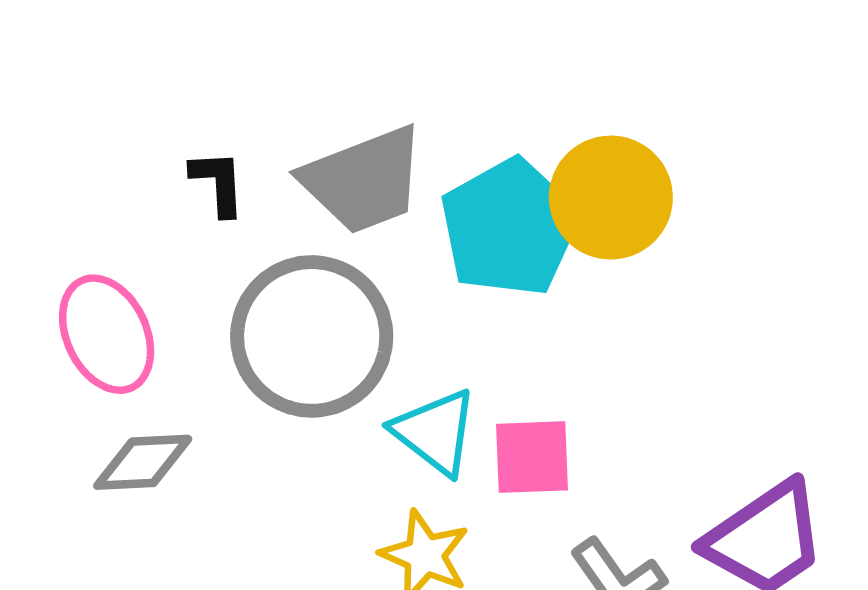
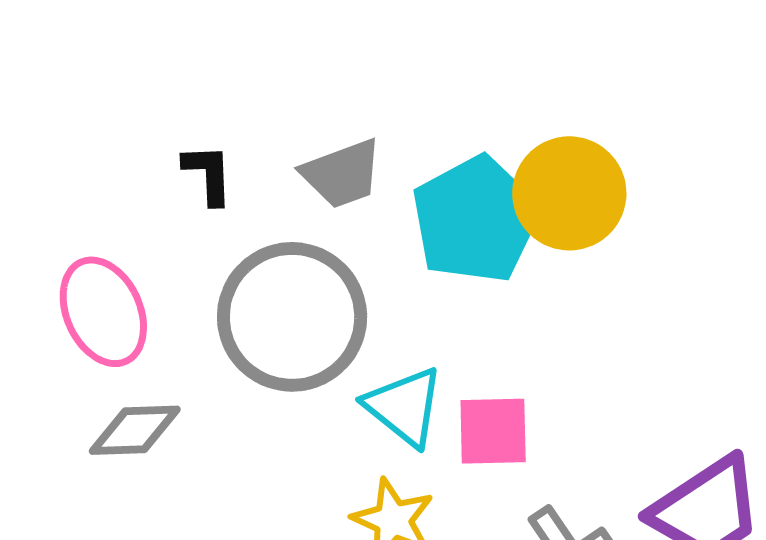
gray trapezoid: (364, 180) -> (342, 174), size x0.7

